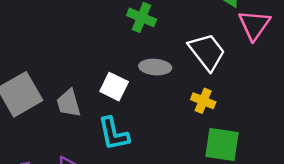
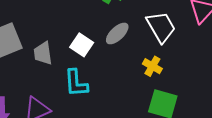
gray ellipse: (155, 67) -> (117, 33), turned -55

